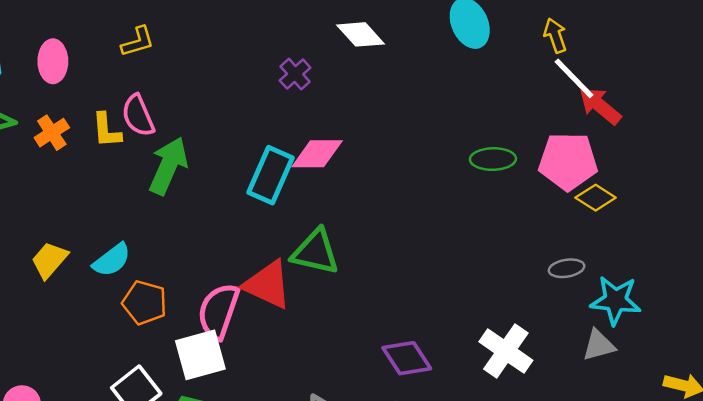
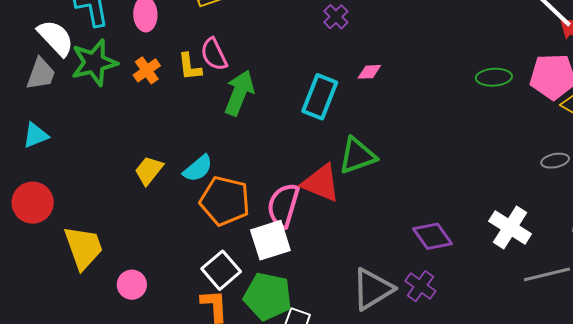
pink diamond: (317, 154) -> (369, 72), moved, size x0.6
green triangle: (315, 252) -> (357, 156), turned -30
orange pentagon: (145, 303) -> (225, 201), size x1.4

